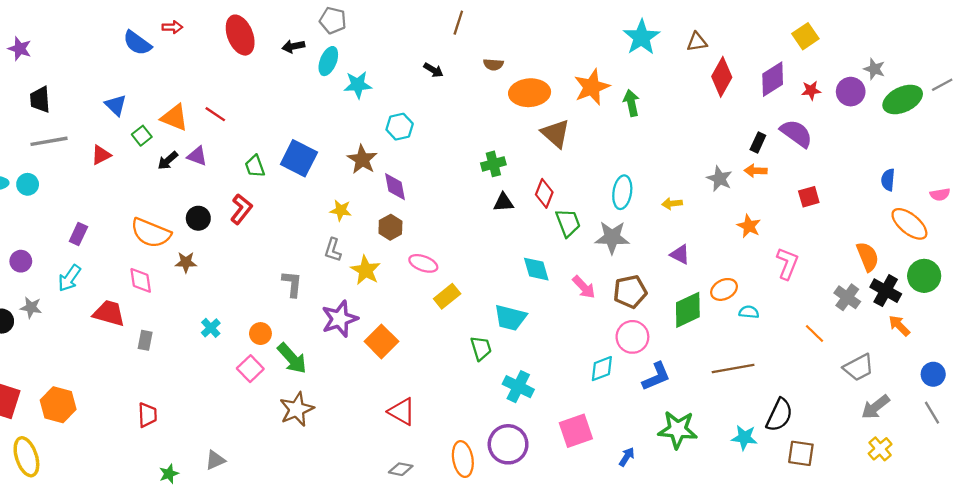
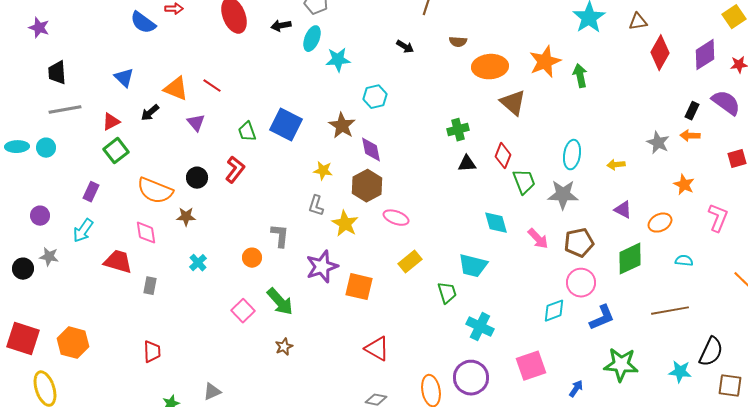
green square: (142, 136) -> (116, 151), moved, size x1.4
purple triangle: (197, 156) -> (196, 123), turned 30
black arrow: (168, 161) -> (150, 113), moved
brown hexagon: (390, 227) -> (367, 186), size x1.4
orange ellipse: (724, 289) -> (660, 223), moved
yellow rectangle: (447, 296) -> (410, 262), moved
cyan cross: (211, 328) -> (198, 263), moved
orange circle: (260, 334) -> (252, 258), moved
orange square: (381, 341) -> (359, 287), turned -32
brown star: (297, 409) -> (284, 347), size x0.6

